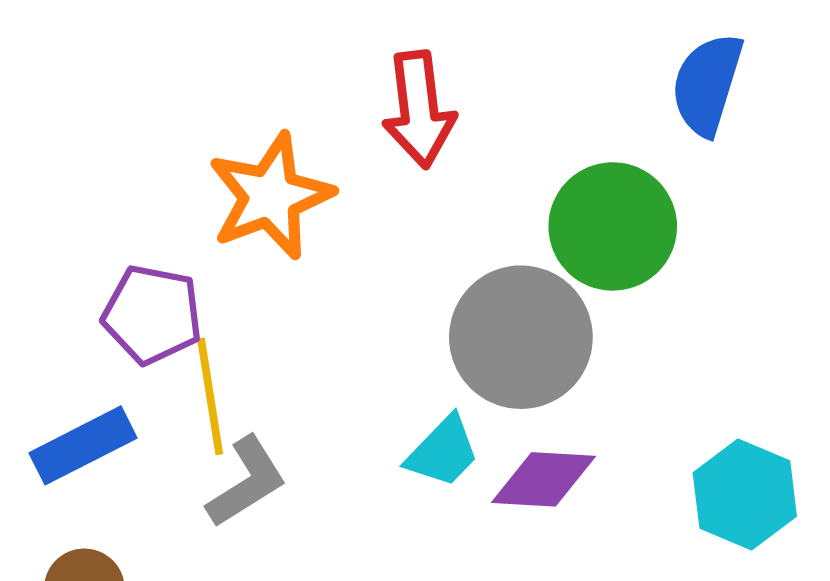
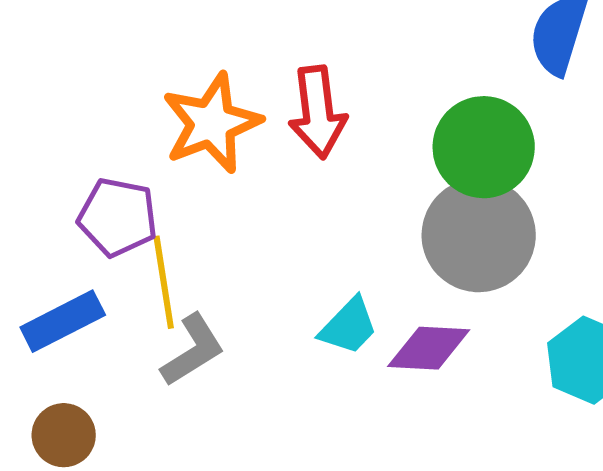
red arrow: (419, 109) -> (318, 112), moved
gray circle: (521, 337) -> (479, 235), moved

